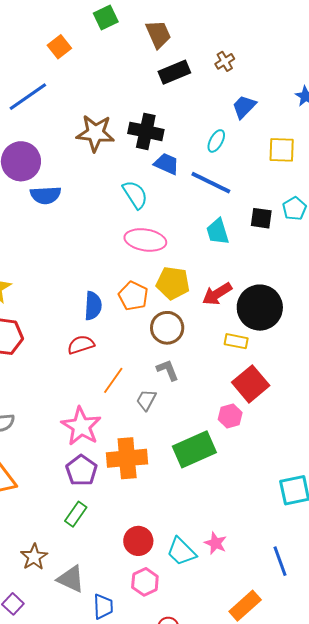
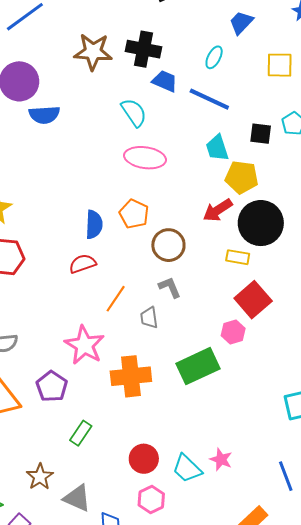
yellow pentagon: (173, 283) -> (242, 177), moved
gray trapezoid: (146, 400) -> (149, 318), turned -35
purple pentagon: (81, 470) -> (52, 386), moved

